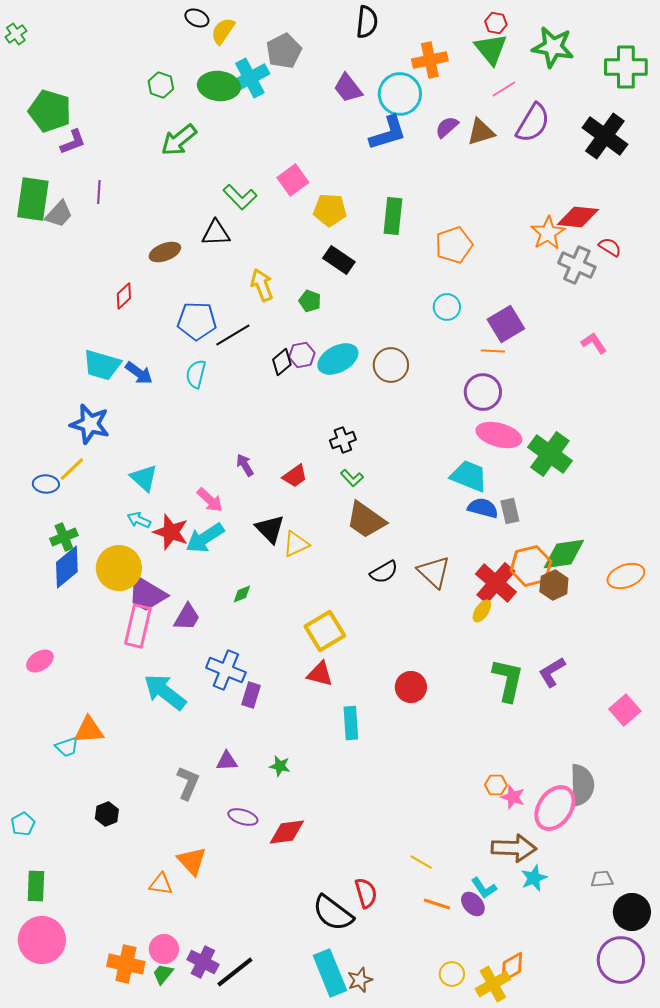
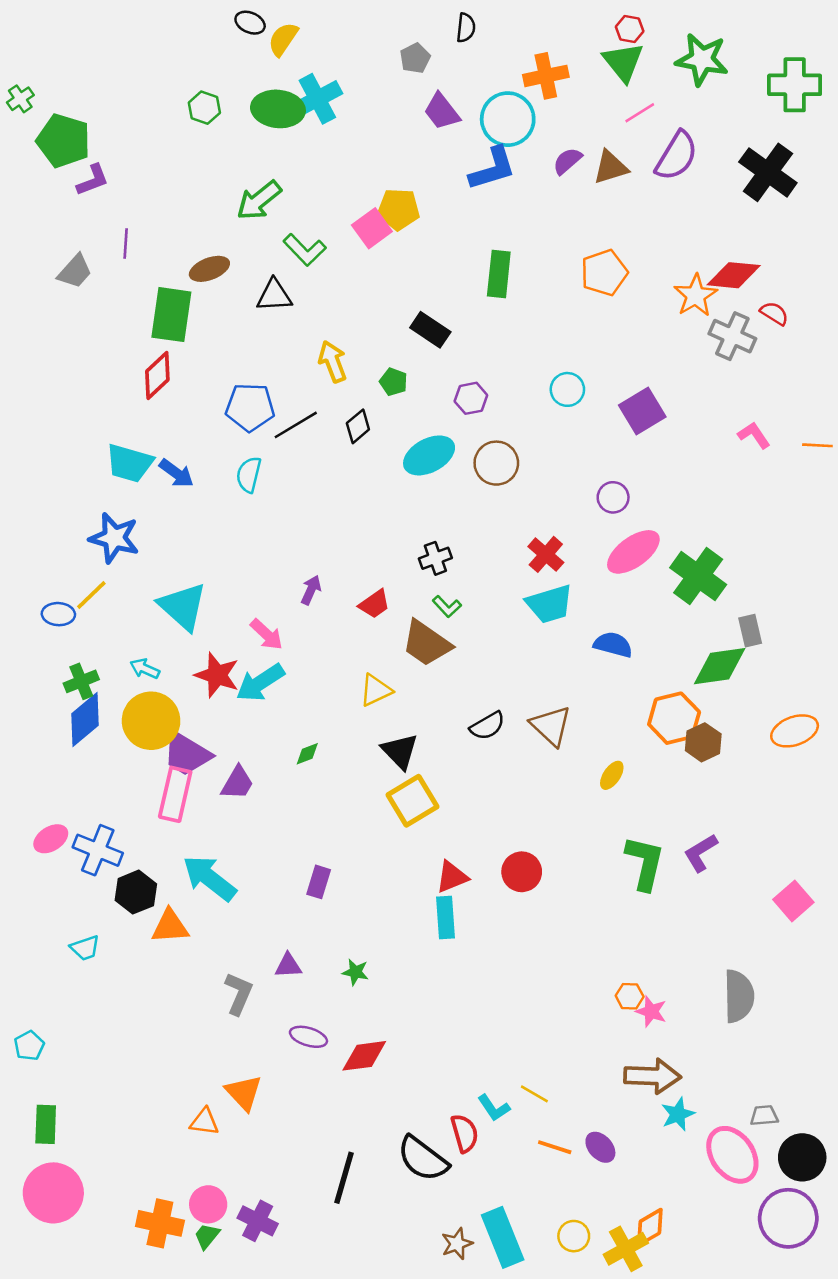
black semicircle: (367, 22) -> (466, 28), size x0.7
green cross: (16, 34) -> (20, 99), moved
gray pentagon: (284, 51) -> (415, 58), moved, size x0.7
green arrow: (179, 140) -> (259, 200), moved
green rectangle: (33, 199) -> (171, 315), moved
yellow pentagon: (330, 210) -> (399, 209), moved
orange pentagon: (454, 245) -> (604, 273), moved
brown ellipse: (165, 252) -> (209, 269), moved
red diamond: (124, 296) -> (157, 375), size x1.4
orange line: (493, 351) -> (817, 445), moved
purple hexagon: (302, 355) -> (471, 398), moved
black diamond: (282, 362) -> (358, 426), moved
purple circle: (483, 392) -> (613, 497), size x0.7
pink ellipse: (499, 435) -> (633, 552), turned -51
purple arrow: (245, 465) -> (311, 590), turned 55
cyan trapezoid: (469, 476) -> (550, 604), moved, turned 141
cyan triangle: (144, 478) -> (183, 606), size x1.4
gray rectangle: (510, 511) -> (750, 631), moved
cyan arrow: (139, 520) -> (145, 669), moved
brown trapezoid: (366, 520) -> (426, 643), moved
black triangle: (270, 529) -> (400, 751), moved
green diamond: (564, 554) -> (720, 666), moved
red cross: (496, 583) -> (546, 554), moved, size x0.7
blue cross: (226, 670) -> (98, 850), moved
red triangle: (320, 674) -> (452, 877), moved, turned -36
orange triangle: (89, 730) -> (170, 926), moved
pink ellipse: (555, 808) -> (732, 1155), moved, turned -69
black hexagon: (107, 814) -> (136, 892), moved, size x1.4
cyan L-shape: (484, 888) -> (494, 1108), moved
black line: (235, 972) -> (344, 1178), moved, turned -36
cyan rectangle: (330, 973) -> (503, 1237), moved

